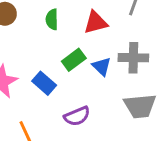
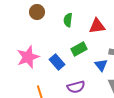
blue triangle: (102, 66) -> (101, 65), moved

